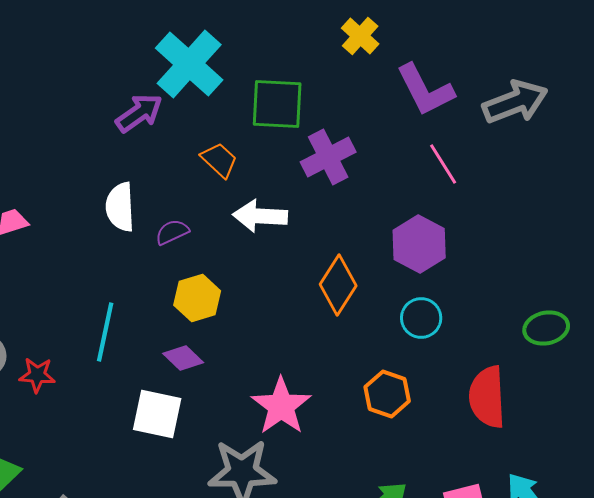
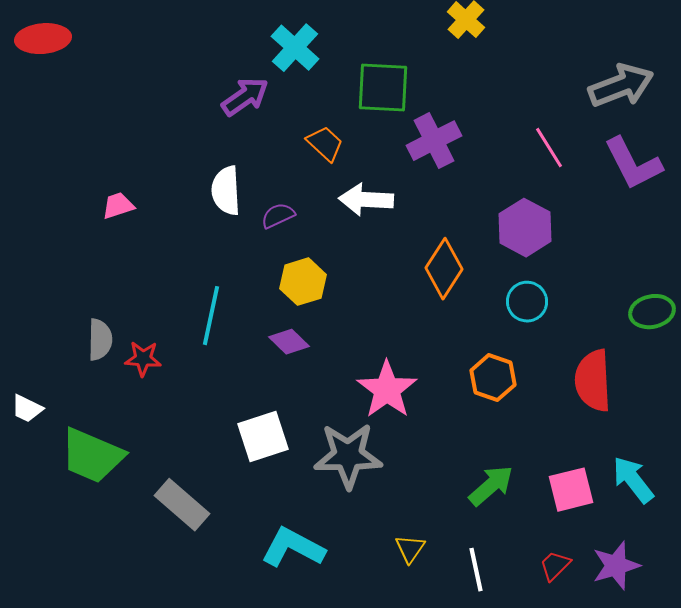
cyan cross: (189, 64) -> (295, 48), size x0.7
purple L-shape: (425, 90) -> (633, 164), moved
white square: (157, 414) -> (263, 437), moved, turned -30

